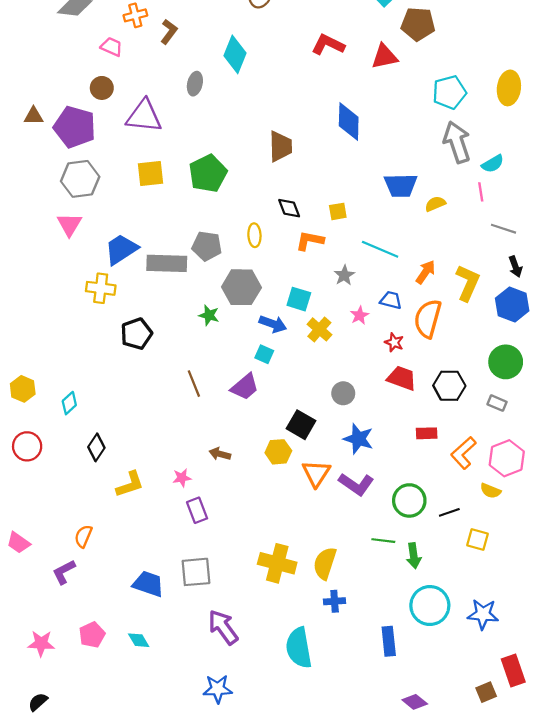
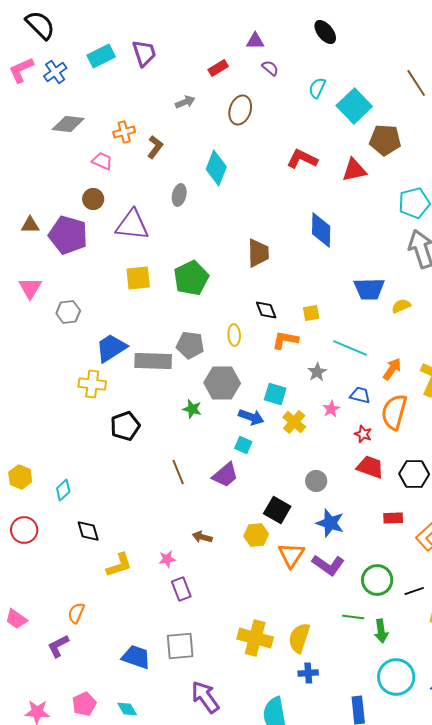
gray hexagon: (80, 179) -> (68, 312), moved, size x0.7
pink triangle: (69, 224) -> (30, 288), moved
black diamond: (96, 447) -> (88, 531), turned -50

